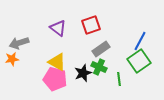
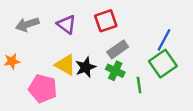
gray arrow: (19, 43) -> (27, 24), moved
black star: (83, 73) -> (86, 67), moved
pink pentagon: (55, 79) -> (43, 89), moved

